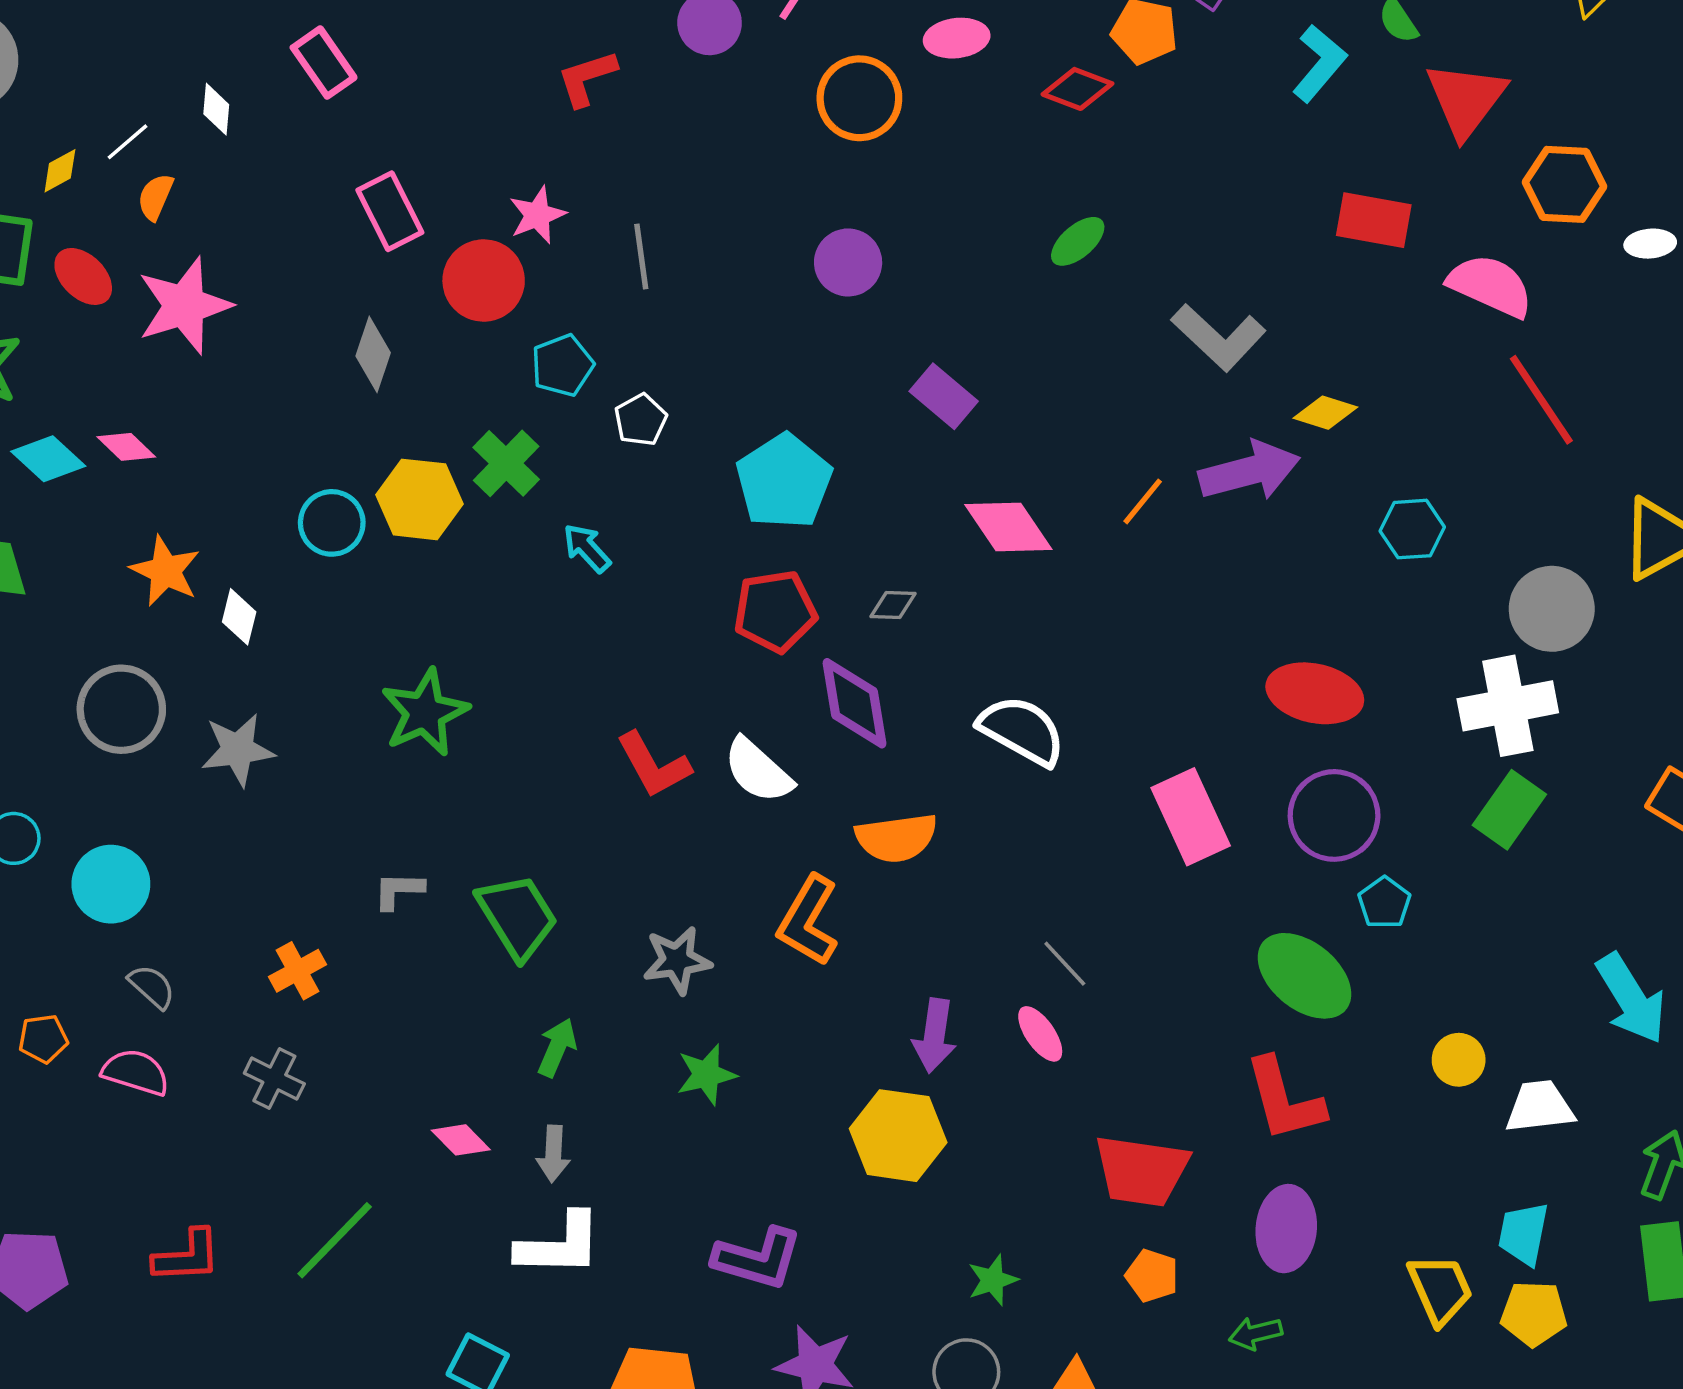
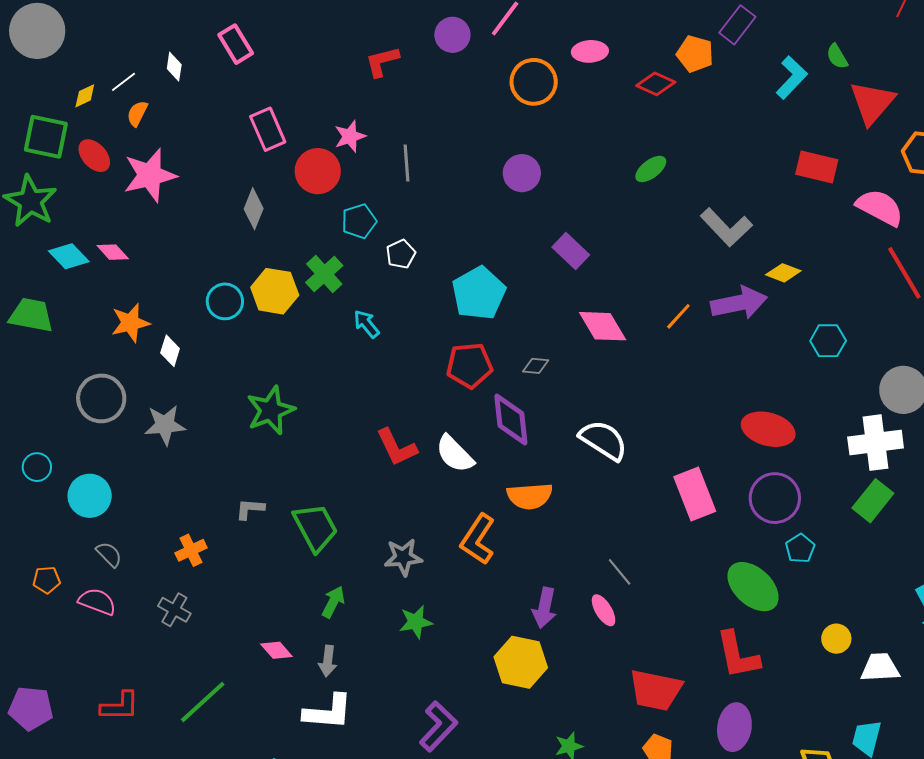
orange star: (165, 571) -> (130, 323), turned 30
purple L-shape: (758, 1259) -> (438, 726), turned -66

